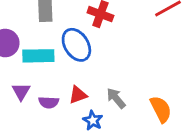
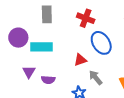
blue ellipse: (76, 45) -> (101, 43), moved
red triangle: (78, 95) -> (80, 60), moved

